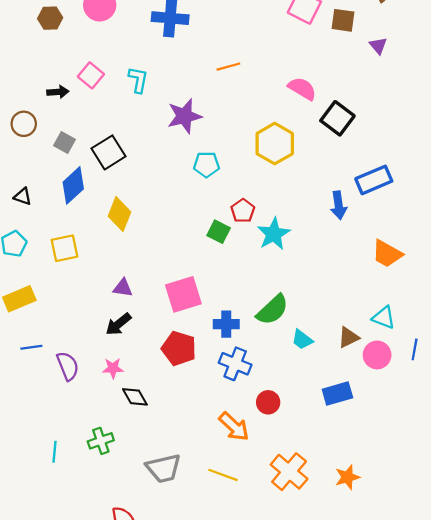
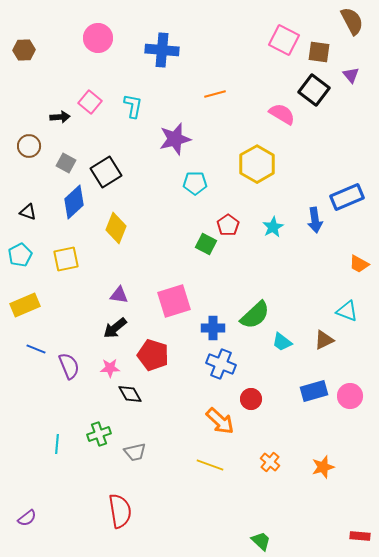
brown hexagon: (50, 18) -> (24, 50), moved
black square: (337, 118) -> (314, 90), moved
cyan star: (274, 234) -> (273, 227), moved, size x0.7
orange trapezoid: (387, 254) -> (359, 264), size x0.7
cyan triangle: (384, 318) -> (347, 311), moved
blue line: (31, 347) -> (36, 349), turned 30
red pentagon: (179, 348) -> (153, 355), moved
pink circle: (377, 355) -> (350, 396), moved
gray trapezoid: (164, 468) -> (135, 452), moved, size x0.7
orange cross: (289, 472) -> (270, 462), size x0.6

